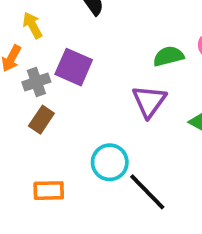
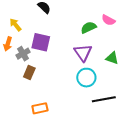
cyan circle: (110, 162) -> (86, 78), moved
black line: (147, 192) -> (104, 99), moved, turned -45

